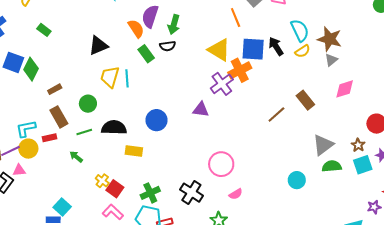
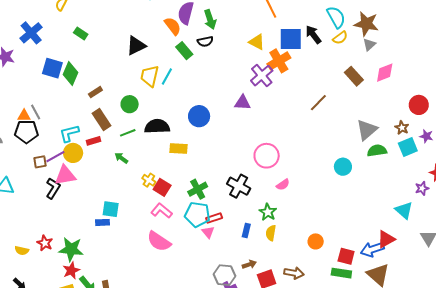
green arrow: (174, 24) -> (210, 20), turned -30
yellow triangle: (219, 50) -> (257, 42), size x0.7
cyan line: (127, 78) -> (167, 76), turned 36
brown rectangle: (305, 100) -> (354, 76), moved
pink triangle: (19, 170) -> (65, 175), size x1.6
cyan square: (62, 207) -> (111, 209), turned -30

